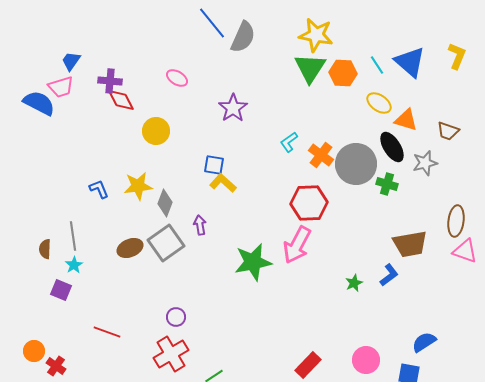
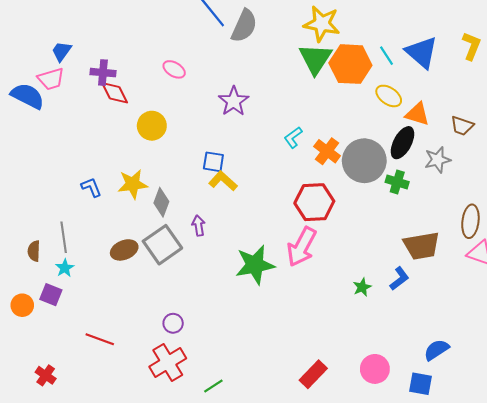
orange hexagon: (343, 73) -> (350, 64), size x1.4
black ellipse: (392, 147) -> (402, 143), turned 60
orange circle: (34, 351) -> (22, 305), moved

